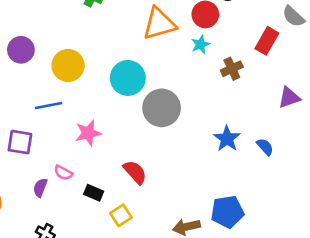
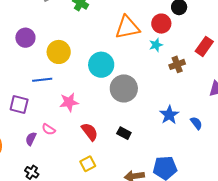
red semicircle: (135, 172) -> (90, 132), moved
black rectangle: (94, 193) -> (124, 133), moved

